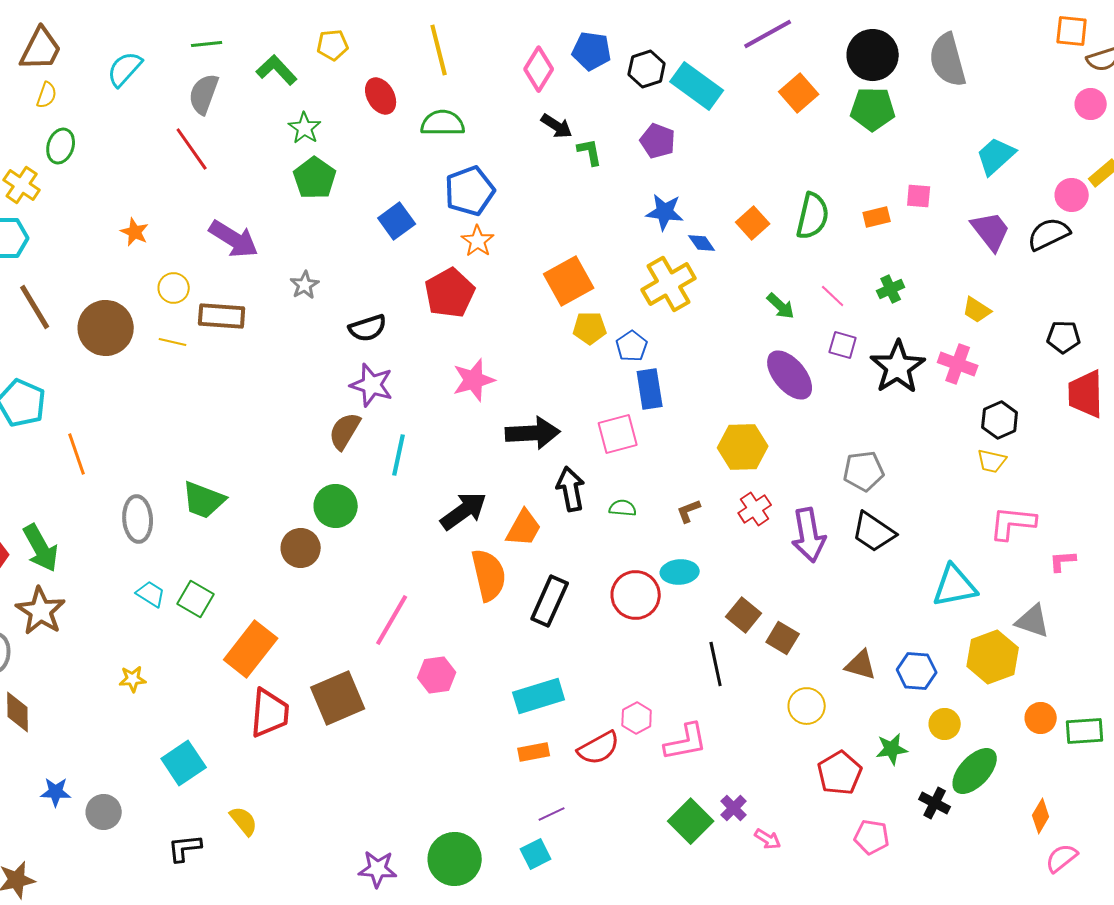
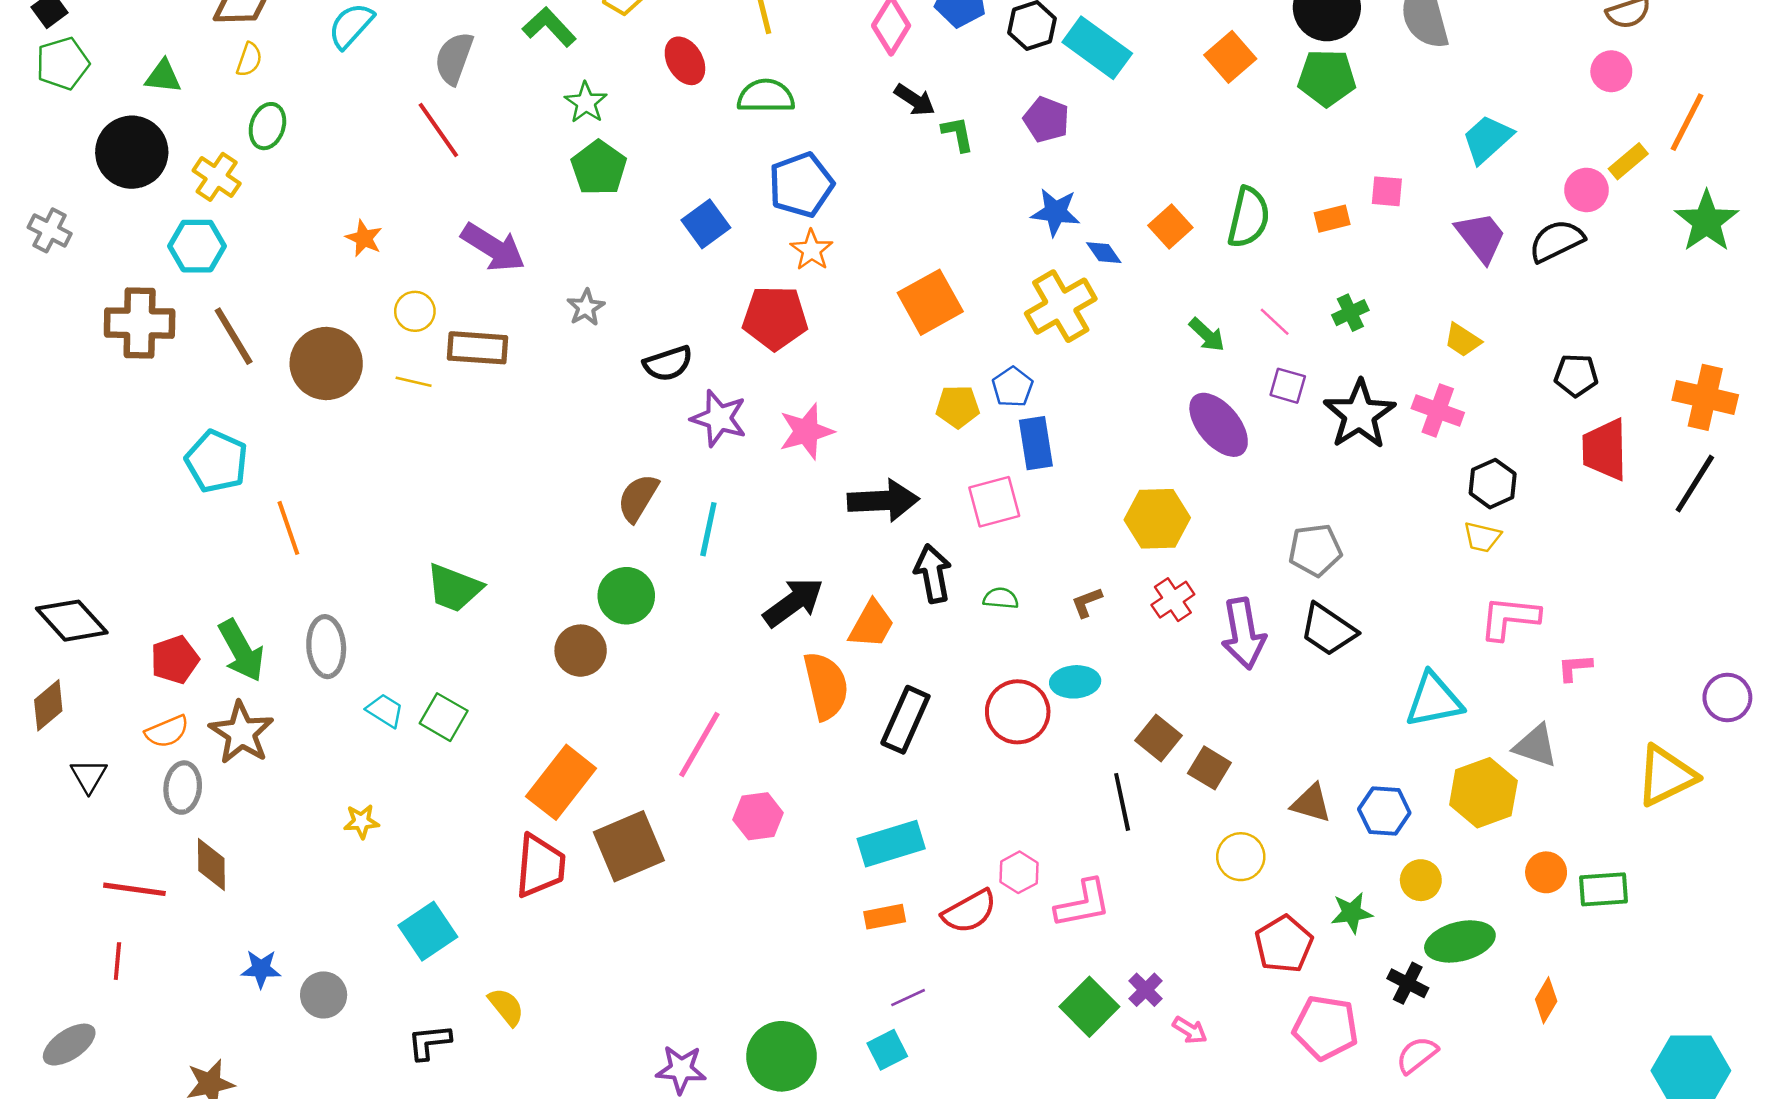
red pentagon: (450, 293) -> (775, 318), turned 30
yellow pentagon: (590, 328) -> (958, 407), moved
purple star: (372, 385) -> (719, 418), moved
gray ellipse: (138, 519) -> (326, 647), moved
orange rectangle: (251, 649) -> (561, 782), moved
green ellipse: (975, 771) -> (1460, 941), turned 33
pink pentagon: (872, 837) -> (1326, 1028), size x1.4
pink semicircle: (1062, 858) -> (1417, 1055), moved

